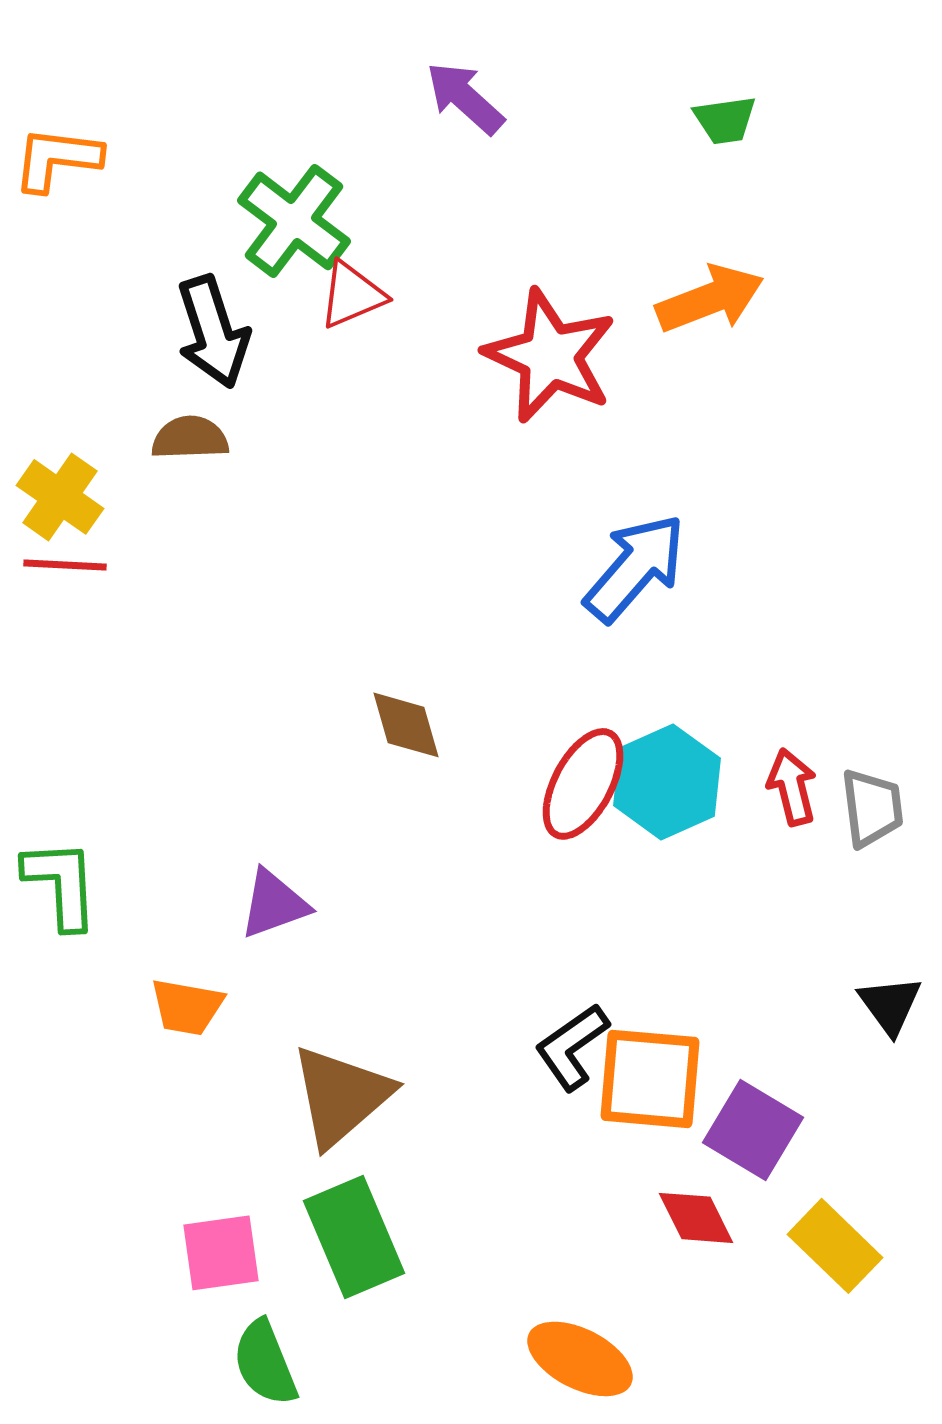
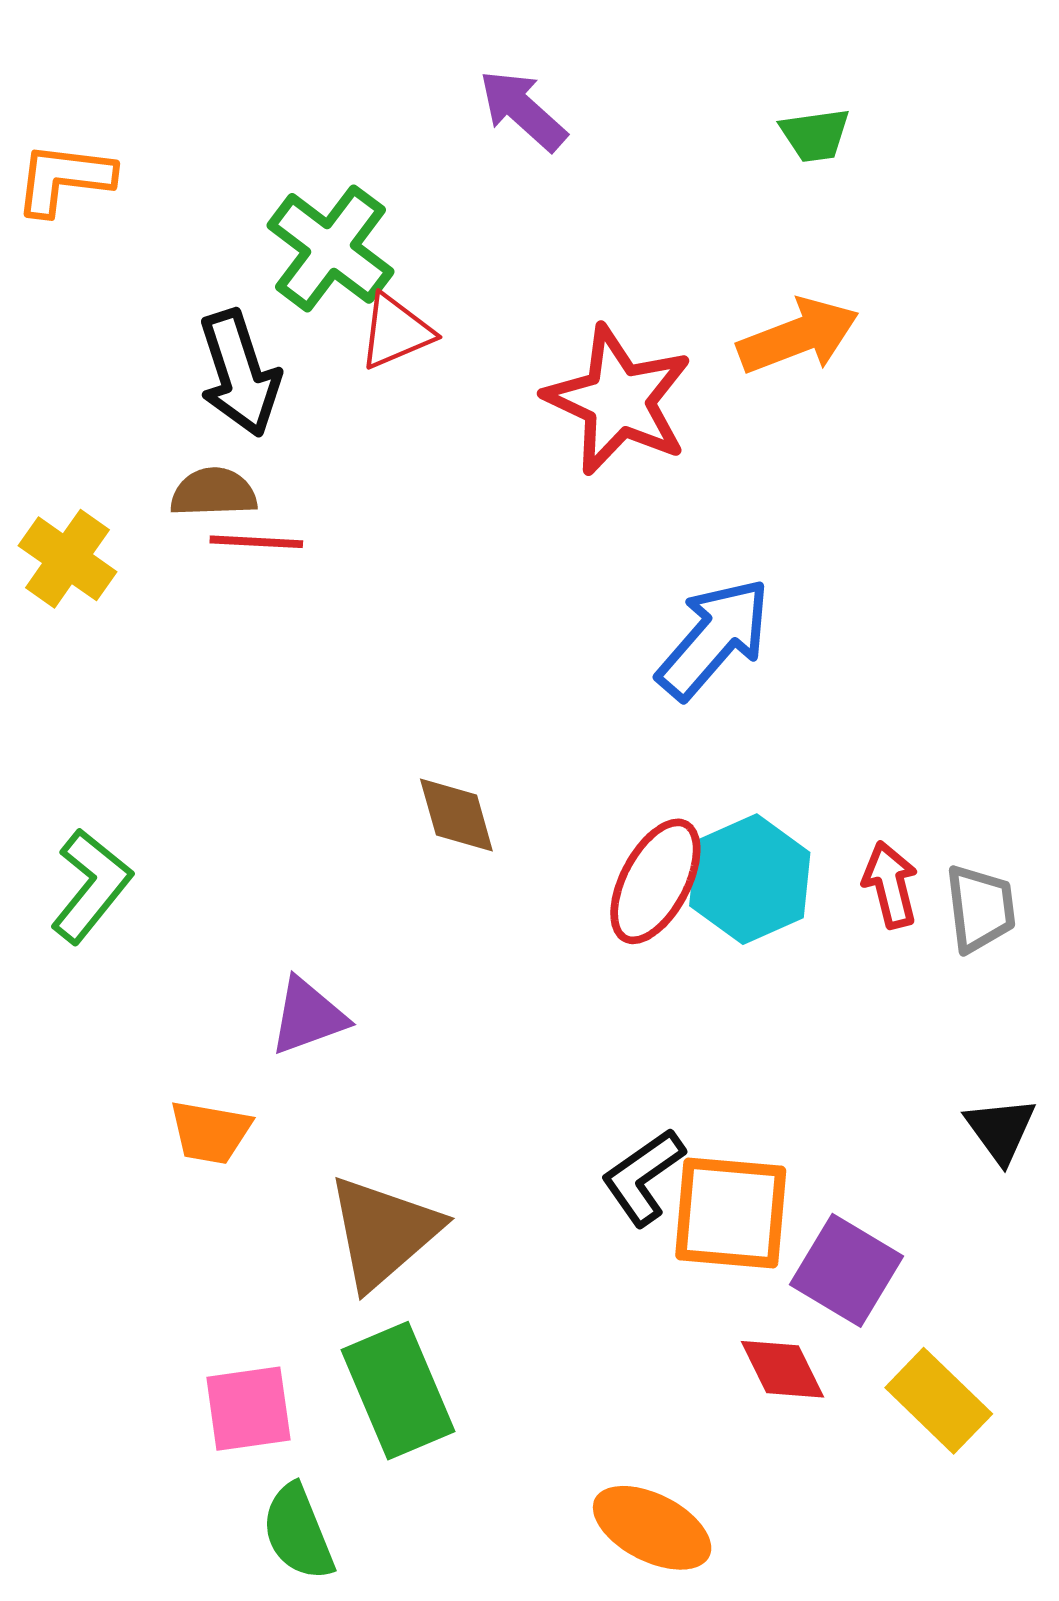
red line: (65, 565) -> (256, 542), moved
green L-shape: (61, 884) -> (91, 886), moved, turned 42

